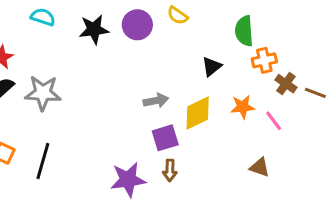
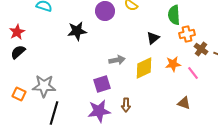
black star: (94, 29) -> (77, 31), moved
gray star: (43, 93) -> (44, 86), moved
purple square: (165, 138) -> (102, 84), moved
black line: (43, 161) -> (54, 113), moved

